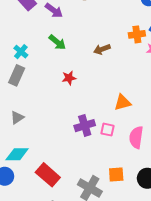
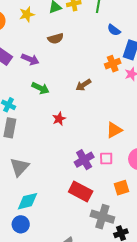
gray triangle: (17, 117) -> (19, 167), size x1.5
orange square: (116, 174) -> (121, 188), moved
red rectangle: (48, 175) -> (81, 191), moved

